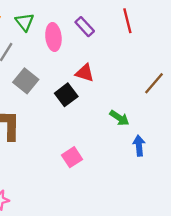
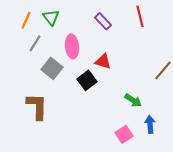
pink ellipse: (53, 37) -> (72, 46), moved
pink square: (72, 157) -> (124, 134), moved

